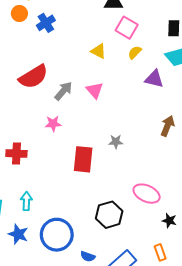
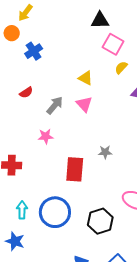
blue cross: (46, 23) -> (34, 51), moved
yellow triangle: (98, 51) -> (86, 78), moved
red semicircle: (33, 77) -> (26, 92), size x0.5
blue circle: (57, 235) -> (55, 212), moved

